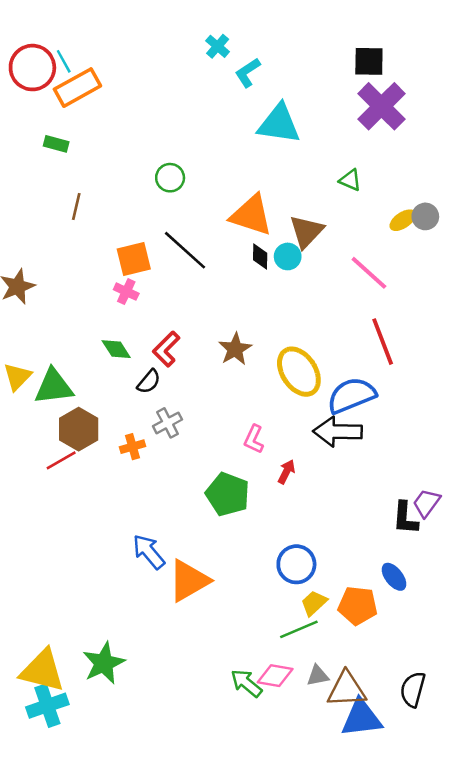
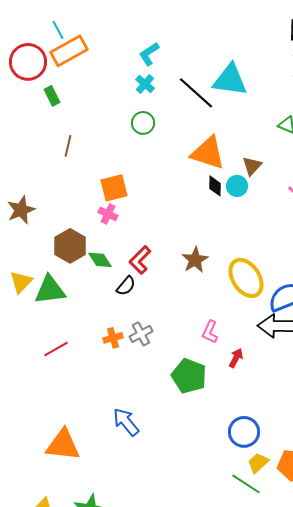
cyan cross: (218, 46) -> (145, 84), moved
red circle: (32, 68) -> (28, 62), moved
cyan L-shape: (248, 73) -> (149, 54), moved
green rectangle: (56, 144) -> (52, 96), turned 48
brown triangle: (306, 231) -> (252, 166), size x0.7
black line: (185, 250) -> (196, 93), moved
gray cross: (168, 423) -> (141, 334), moved
brown hexagon: (79, 429) -> (70, 246), moved
orange triangle: (189, 581) -> (63, 445), moved, turned 36
green line: (299, 629) -> (246, 484), turned 56

